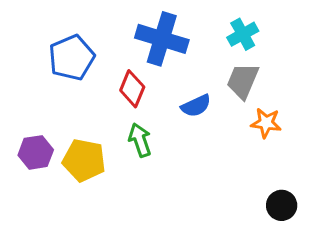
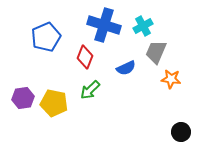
cyan cross: (243, 34) -> (143, 26), moved
green arrow: (140, 140) -> (90, 90), turned -115

